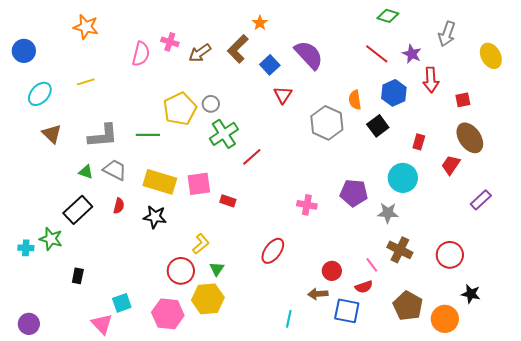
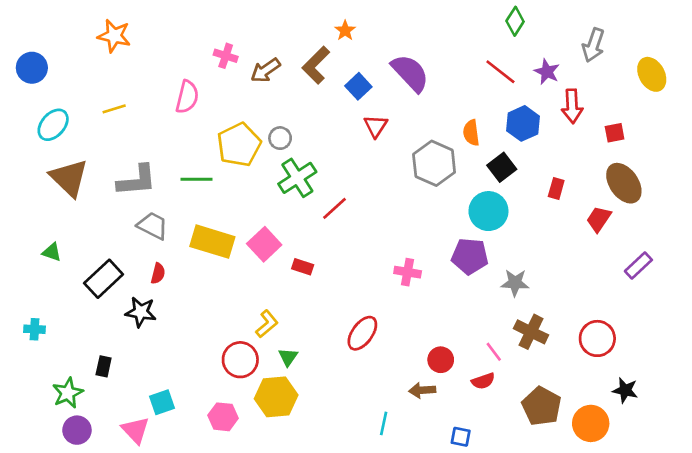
green diamond: (388, 16) -> (515, 21), turned -75
pink semicircle: (141, 54) -> (187, 97), moved
brown triangle: (52, 134) -> (69, 178), size x1.5
green triangle: (86, 172) -> (52, 252), moved
cyan circle: (403, 178) -> (488, 211), moved
pink square: (199, 184) -> (264, 244), turned -35
black star: (155, 217) -> (141, 312), moved
green star: (51, 239) -> (68, 393), moved, turned 30
blue square: (347, 311) -> (461, 437), moved, size x0.6
pink hexagon: (168, 314) -> (223, 417), size x0.7
purple circle: (29, 324) -> (77, 430), moved

